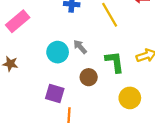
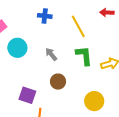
cyan circle: (58, 52) -> (17, 48), moved
green L-shape: (115, 62) -> (84, 56), moved

